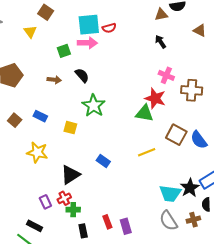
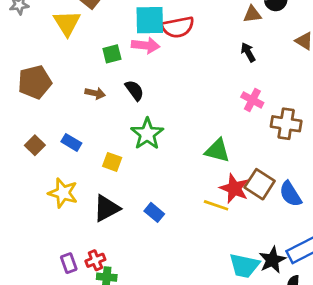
red semicircle: (109, 28) -> (178, 27), size x1.6
yellow triangle: (30, 32) -> (67, 23), size x1.5
red star: (155, 98) -> (234, 188), moved
yellow line: (147, 152) -> (216, 205), turned 36
black triangle: (70, 175) -> (107, 208), moved

